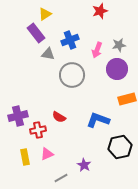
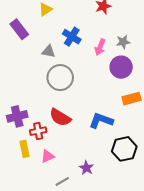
purple rectangle: (36, 33) -> (19, 29), moved
blue cross: (70, 40) -> (72, 37), turned -36
gray circle: (72, 75) -> (60, 78), moved
red semicircle: (59, 117) -> (60, 117), size x1.5
yellow rectangle: (25, 157) -> (25, 149), moved

